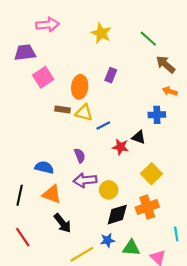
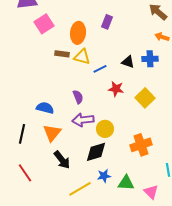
black triangle: (139, 137) -> (128, 62), moved
yellow square: (152, 174) -> (145, 98), moved
orange triangle: (52, 194) -> (52, 133), turned 48
black diamond: (117, 215) -> (96, 152), moved

